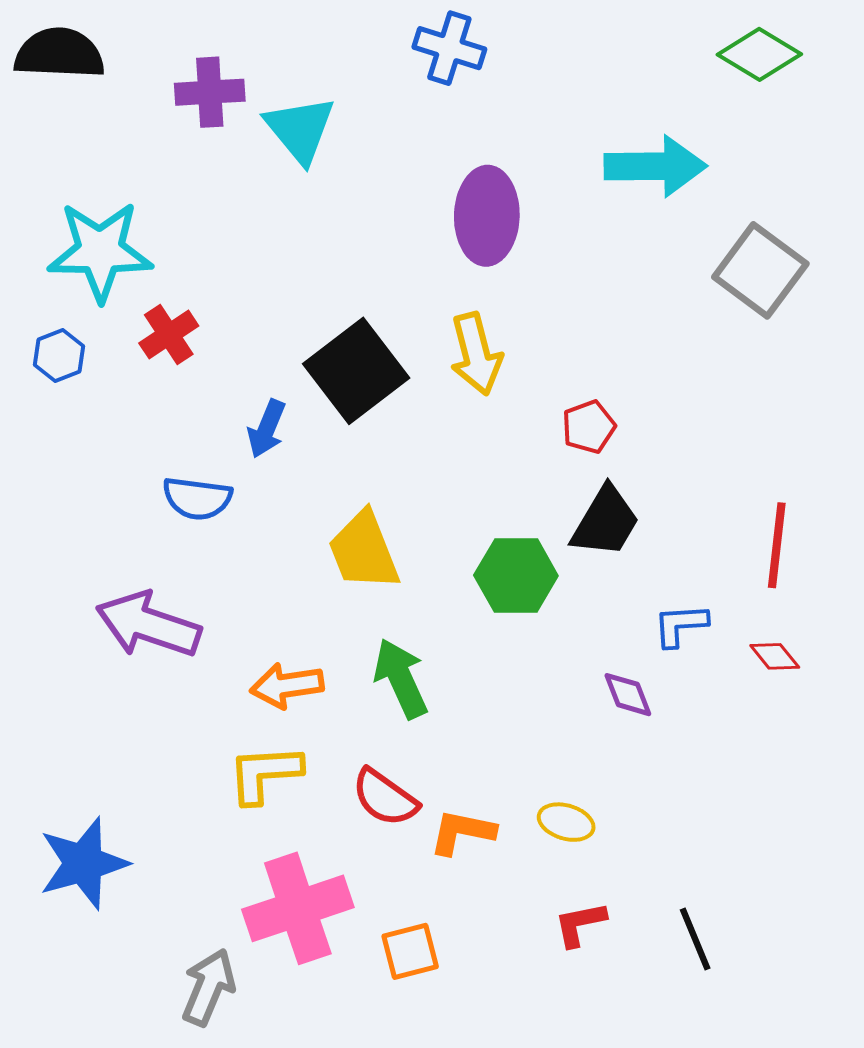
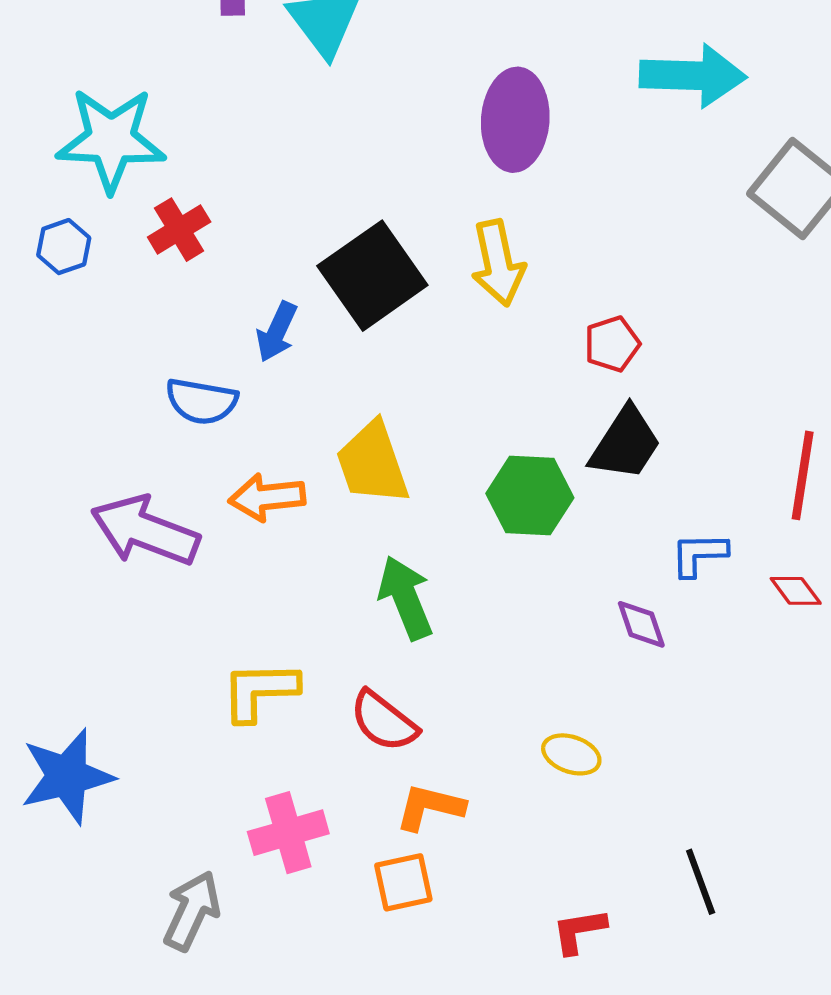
orange arrow: (287, 686) -> (267, 497), moved
orange L-shape: (462, 832) -> (430, 807), moved
pink cross: (298, 908) -> (288, 833), size x0.7
red L-shape: (580, 924) -> (579, 931), moved

